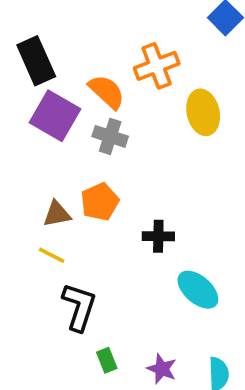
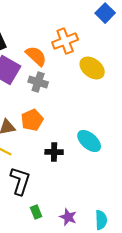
yellow ellipse: (203, 112) -> (92, 68), turned -40
black cross: (158, 236) -> (54, 152), moved
cyan ellipse: (198, 290) -> (89, 141), moved

